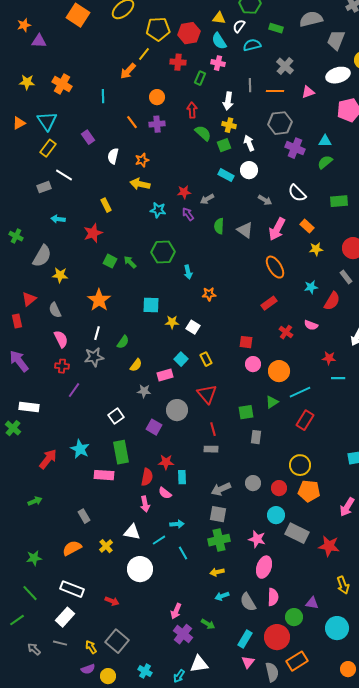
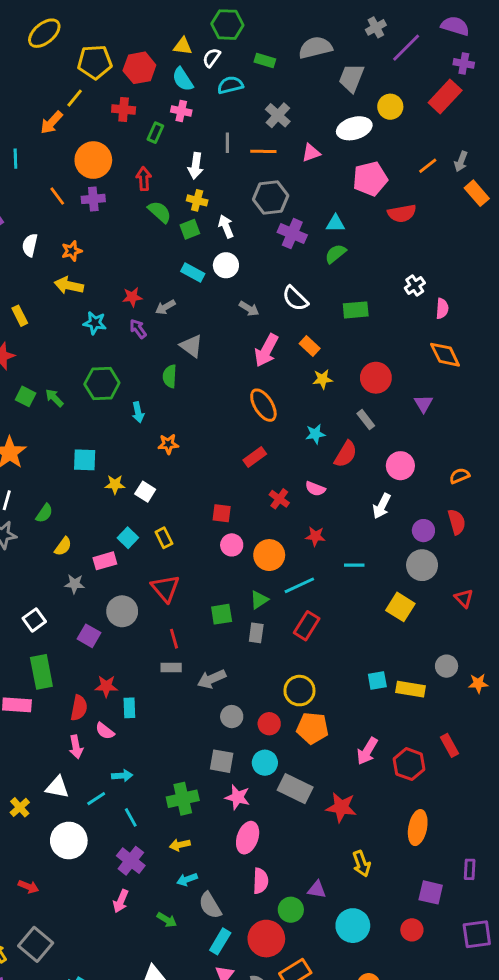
orange circle: (157, 97) -> (93, 160), size x1.6
green semicircle: (219, 226) -> (170, 376), moved
gray triangle: (245, 230) -> (191, 346), moved
red star: (329, 358) -> (315, 536), moved
gray rectangle: (256, 437) -> (256, 633), moved
gray arrow: (221, 489) -> (212, 679), moved
gray square: (218, 514) -> (222, 761), moved
gray semicircle: (248, 602) -> (210, 905), moved
purple cross: (183, 634) -> (131, 861), moved

